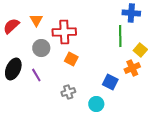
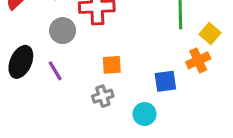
orange square: (71, 59) -> (112, 65), moved, turned -32
blue square: (110, 82) -> (165, 81), turned -35

